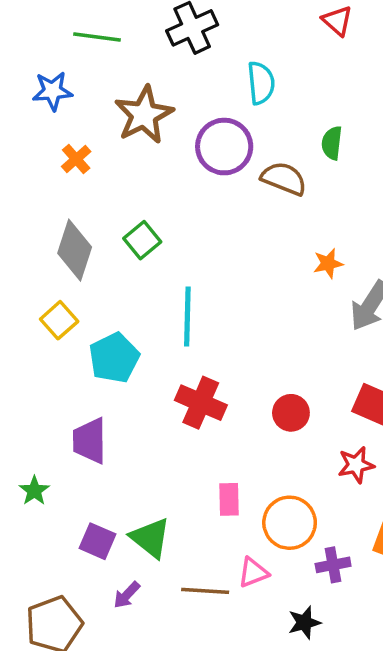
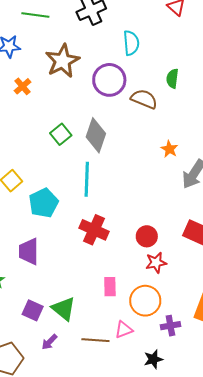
gray diamond: (75, 250) -> (96, 135), moved
orange star: (328, 263) -> (169, 149), turned -30
red star: (356, 465) -> (156, 263), moved

